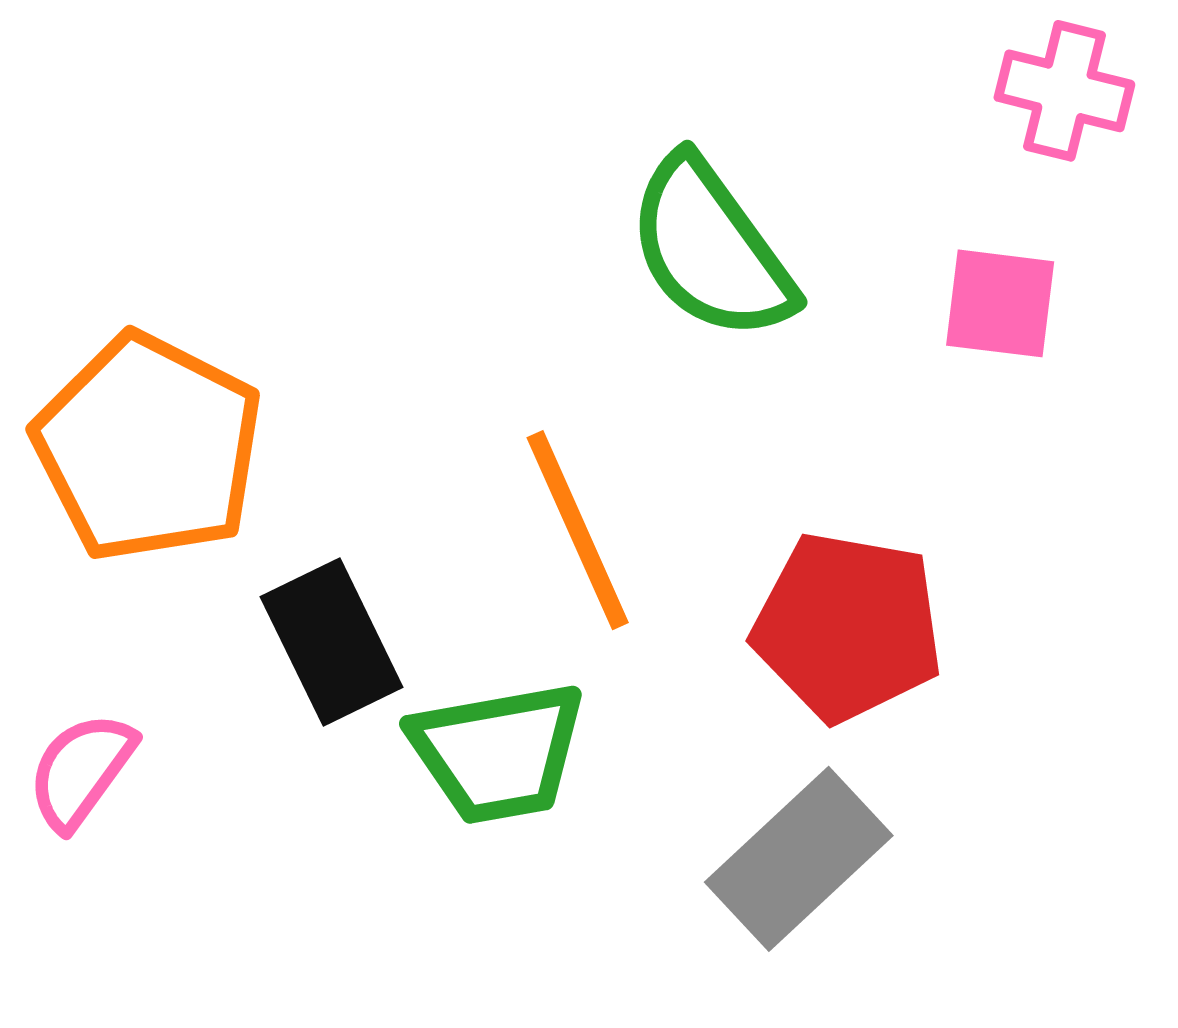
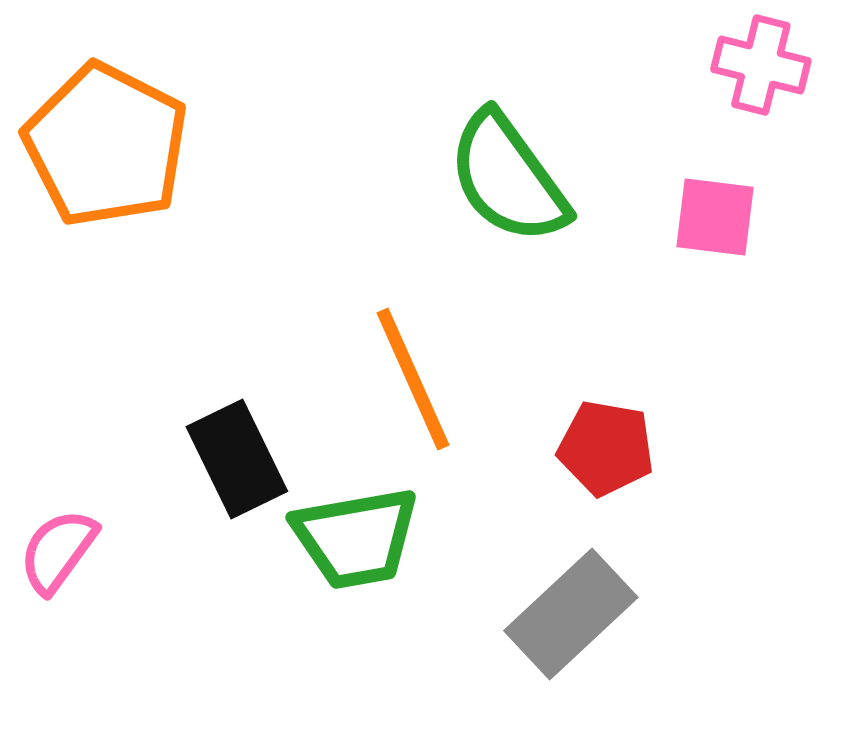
orange pentagon: (148, 448) -> (106, 145), moved
red pentagon: (848, 627) -> (606, 448), size x0.7

